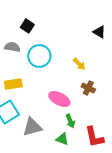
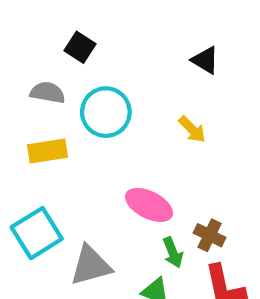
black triangle: (99, 32) -> (205, 60), moved
yellow rectangle: (13, 84) -> (48, 151), moved
brown cross: (88, 88) -> (210, 235), moved

